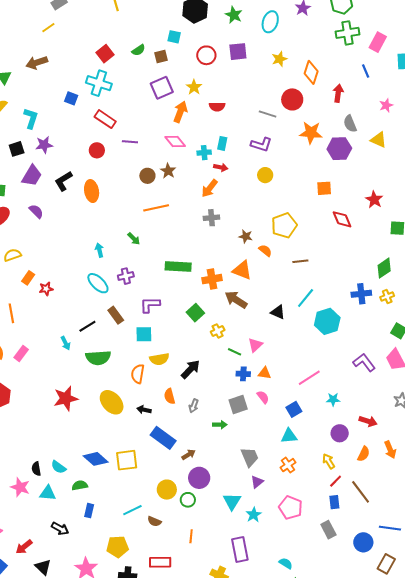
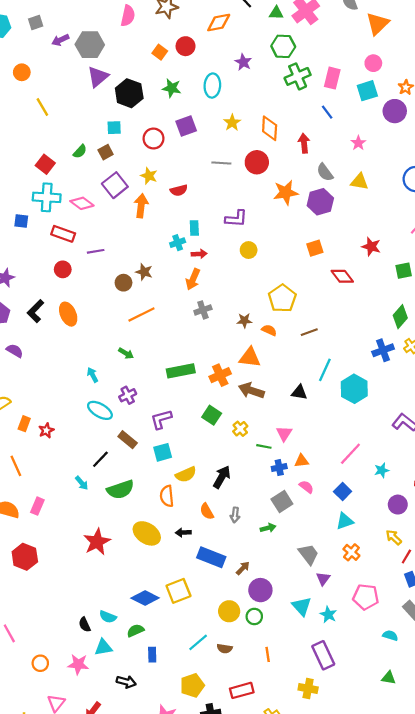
gray line: (268, 114) -> (221, 163), moved
pink diamond: (175, 141) -> (82, 203), moved
pink star: (20, 487) -> (78, 664), moved
cyan semicircle: (286, 563) -> (390, 635), moved

